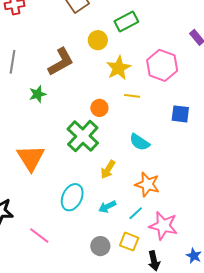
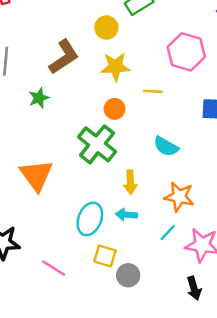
yellow star: (119, 68) -> (115, 67), moved, turned 30
yellow arrow: (108, 169) -> (130, 182), turned -30
cyan arrow: (107, 207) -> (126, 215), moved, turned 36
yellow square: (129, 242) -> (105, 256), moved

